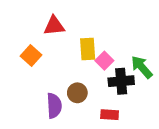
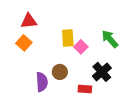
red triangle: (54, 26) -> (29, 21), moved
green arrow: (142, 67) -> (110, 39), moved
black cross: (121, 81) -> (102, 72), moved, turned -36

